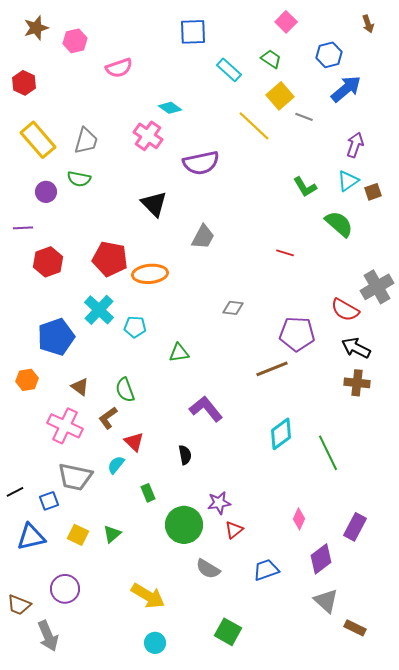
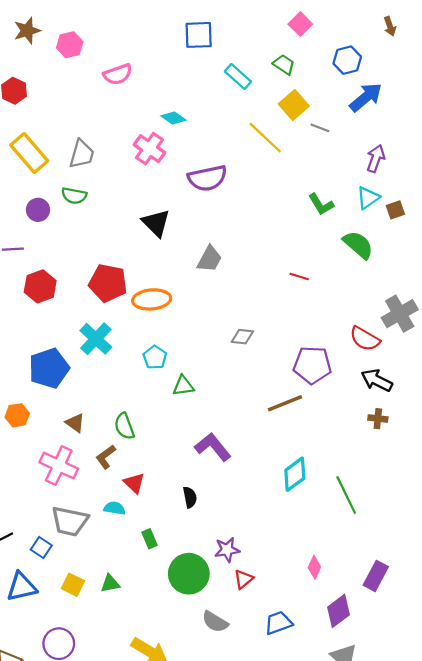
cyan pentagon: (135, 327) -> (155, 357), moved, turned 30
brown cross: (357, 383) -> (378, 419), size x0.7
cyan semicircle: (116, 465) -> (114, 508), turned 60
blue square: (49, 501) -> (41, 547), turned -36
green triangle: (112, 534) -> (110, 584), turned 30

